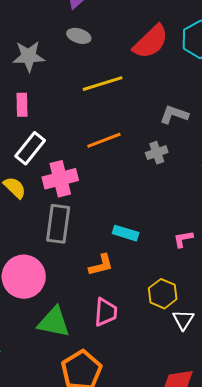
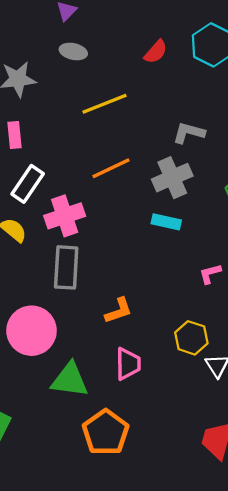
red semicircle: (151, 42) -> (156, 52), size x0.6
gray cross: (157, 153) -> (172, 178), size x1.6
cyan rectangle: (126, 233) -> (166, 222), moved

